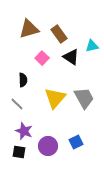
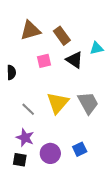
pink square: (42, 58) -> (44, 61), turned 32
black semicircle: (23, 80) -> (11, 72), moved
gray line: (17, 104) -> (28, 109), moved

